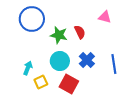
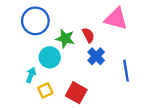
pink triangle: (105, 17) -> (116, 19), size x1.6
blue cross: (87, 60) -> (96, 56), moved
cyan circle: (60, 61) -> (50, 57), moved

